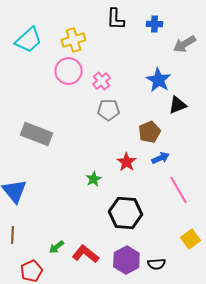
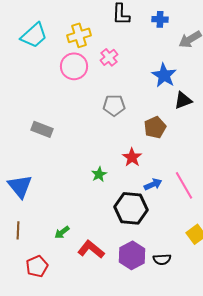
pink cross: (101, 81) -> (109, 57), moved
gray rectangle: (36, 134) -> (42, 129), size x0.7
blue arrow: (160, 158) -> (153, 184), moved
green arrow: (56, 247) -> (62, 232), moved

